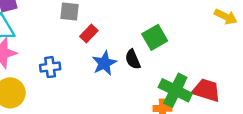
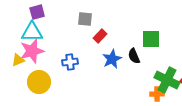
green square: (155, 37) -> (151, 39), turned 30

